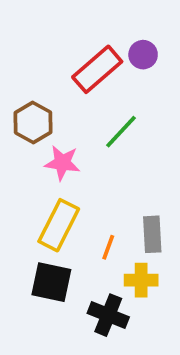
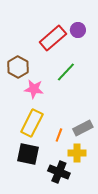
gray rectangle: (152, 234) -> (83, 128), turned 66

